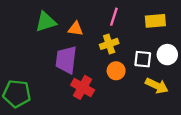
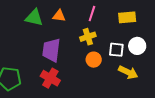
green triangle: (46, 22) -> (34, 18), turned 30
orange triangle: (76, 29) -> (59, 16), moved
red cross: (83, 87) -> (50, 78), moved

